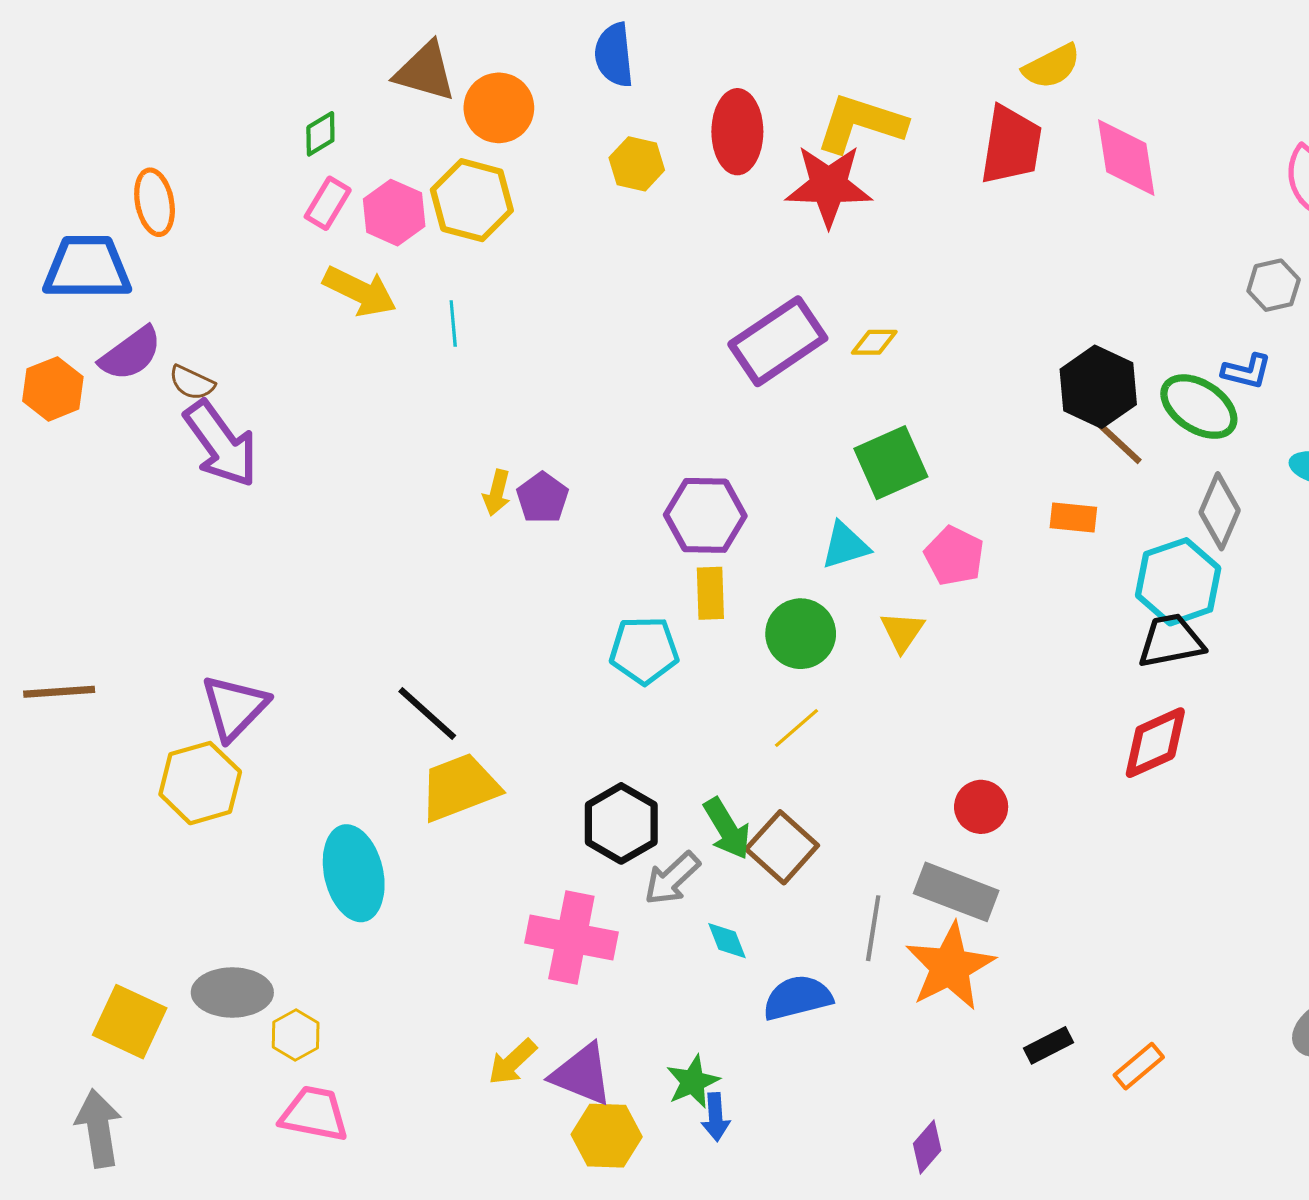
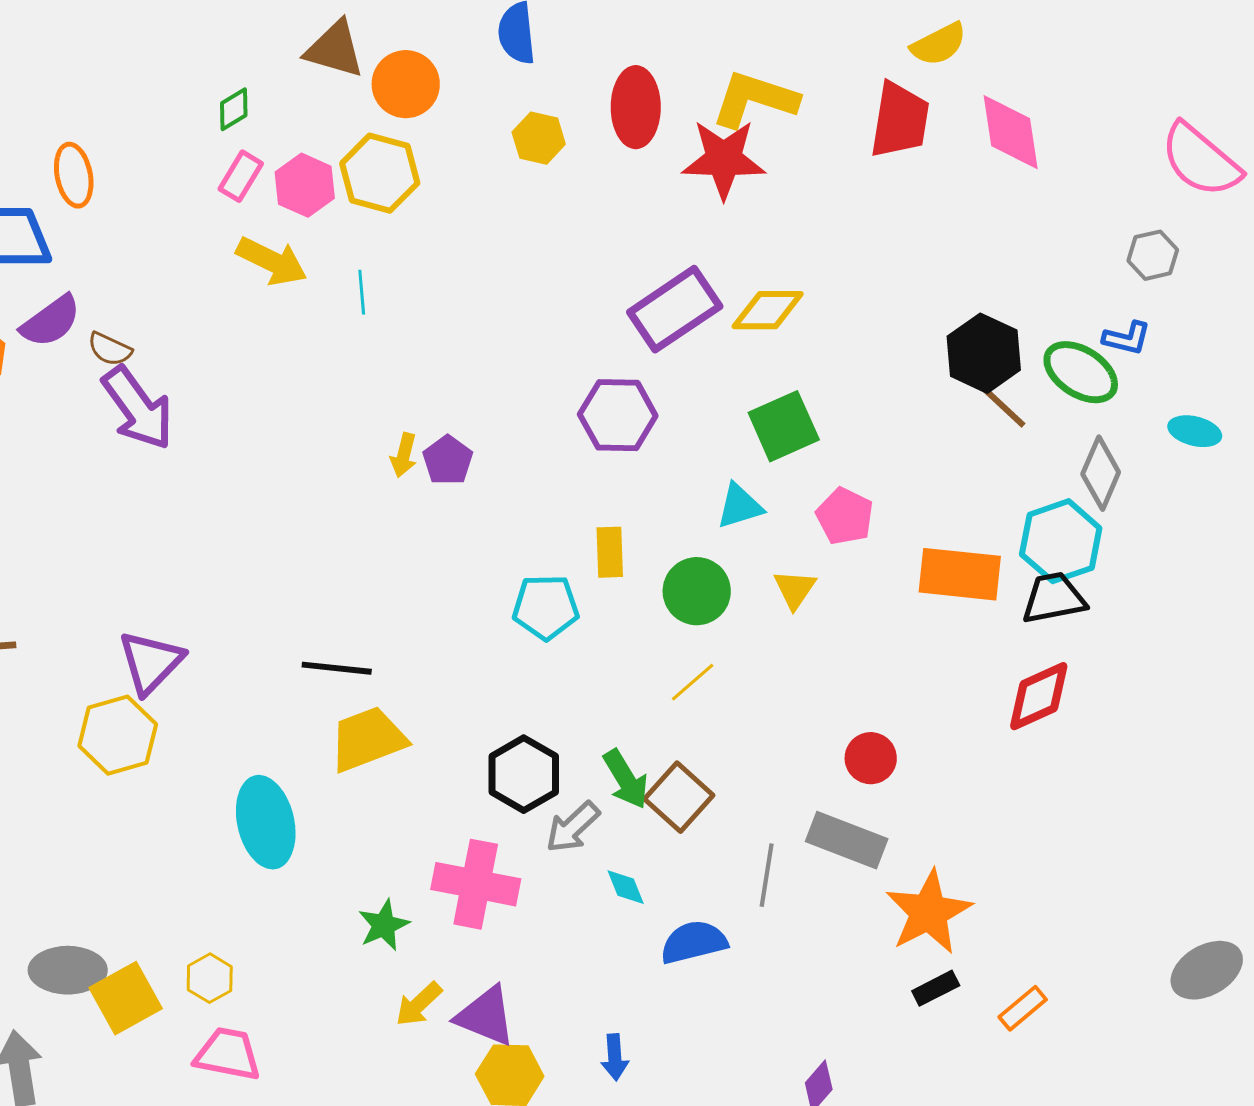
yellow diamond: (874, 342) -> (768, 310), size x1.6
purple hexagon: (705, 515) -> (618, 415), moved
orange rectangle: (1073, 518) -> (960, 574), moved, size x1.8
black line: (427, 714) -> (337, 668), turned -36
orange star: (950, 967) -> (929, 912), moved
gray ellipse: (232, 993) -> (68, 970), moved
yellow square: (130, 1022) -> (126, 998), moved, turned 36
green star: (693, 1082) -> (384, 925), moved

